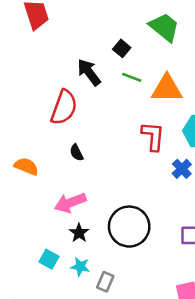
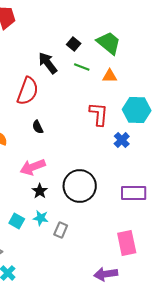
green trapezoid: (164, 27) -> (109, 43), moved
orange triangle: (167, 89) -> (110, 76), size x0.6
cyan square: (49, 259) -> (17, 221), moved

